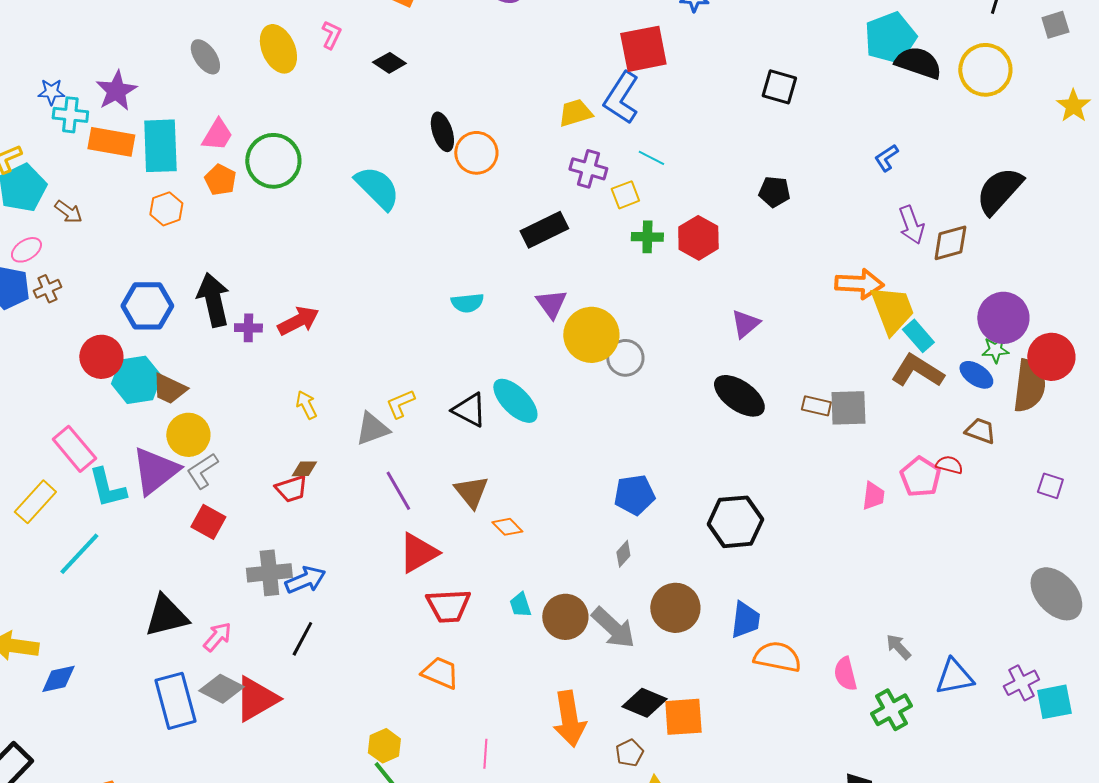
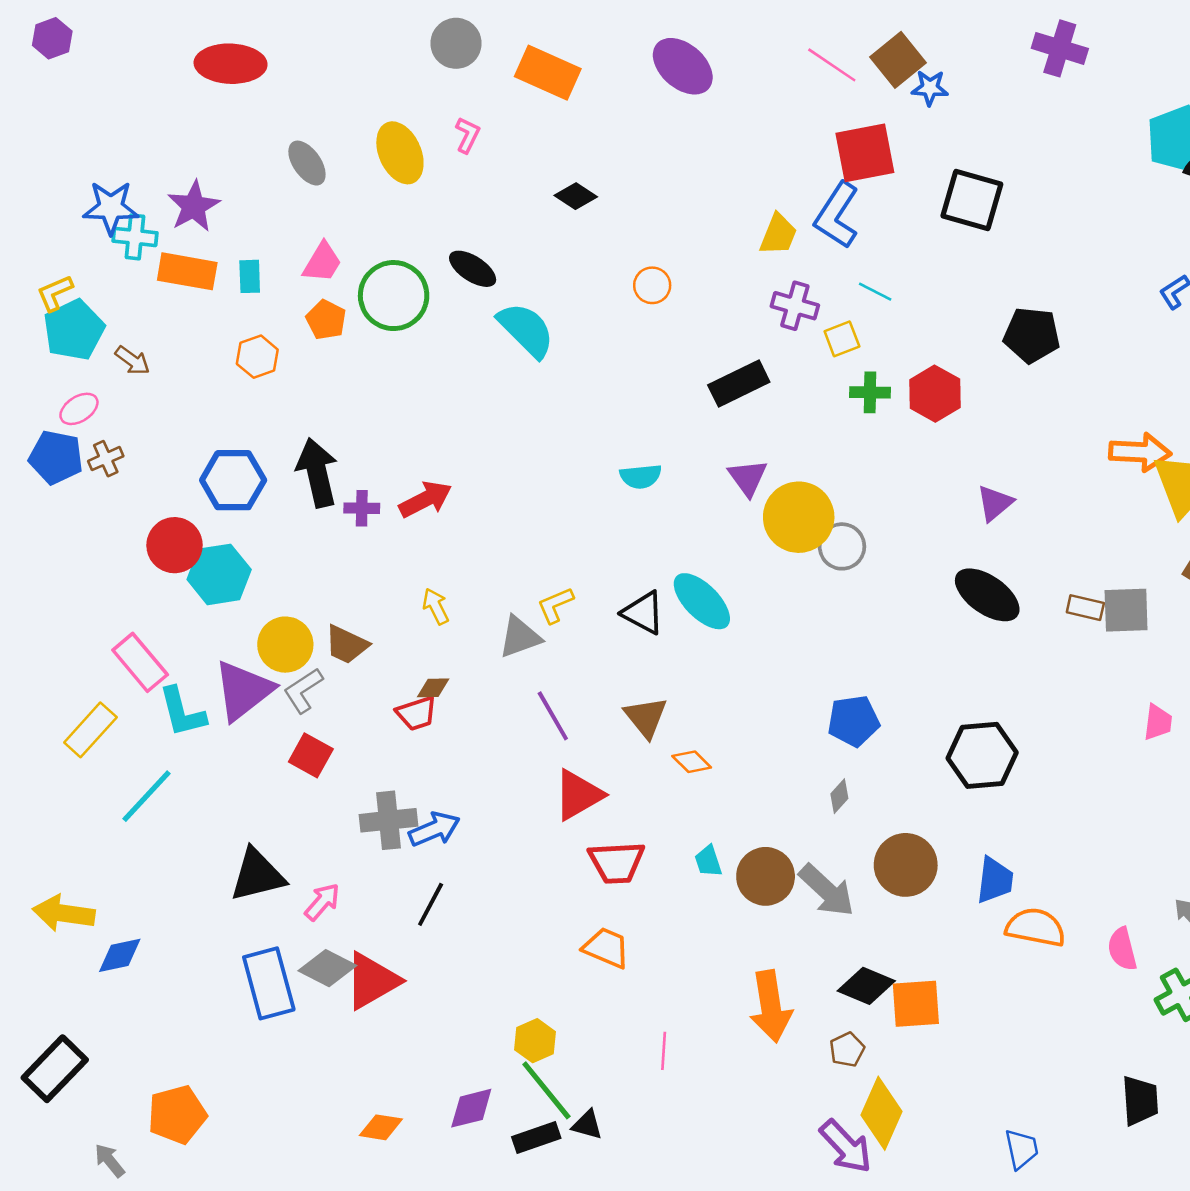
black diamond: (389, 63) -> (576, 196), moved
black square: (779, 87) -> (972, 200), moved, size x1.4
blue star: (51, 92) -> (111, 208), size x1.6
yellow trapezoid: (575, 113) -> (778, 234), turned 129
black ellipse: (442, 132) -> (473, 269), moved, turned -39
cyan rectangle: (160, 146) -> (250, 276), size x0.5
orange circle: (476, 153) -> (652, 285), size x0.7
black pentagon: (774, 192) -> (1032, 335), size x1.4
brown trapezoid: (169, 389) -> (346, 645), moved

